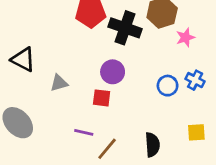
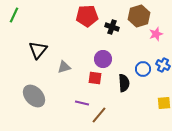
black cross: (125, 28) -> (112, 27), size x0.6
black triangle: (23, 59) -> (38, 50), turned 42
black semicircle: (152, 145) -> (124, 83), moved

